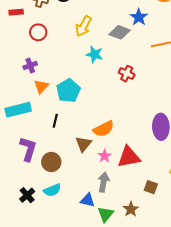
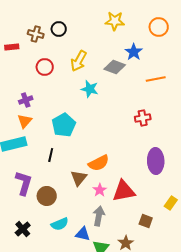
red circle: (38, 32) -> (45, 67), moved
red cross: (127, 74) -> (143, 118), moved, turned -35
orange triangle: (41, 87) -> (25, 121), moved
cyan semicircle: (52, 190) -> (60, 224), moved

